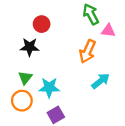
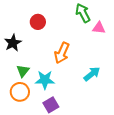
black star: (30, 47) -> (13, 43), moved, turned -30
orange arrow: (87, 51) -> (62, 53), moved

